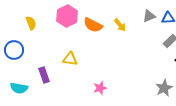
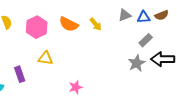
pink hexagon: (67, 16) -> (37, 27), moved
gray star: (164, 88) -> (137, 63), moved

